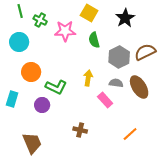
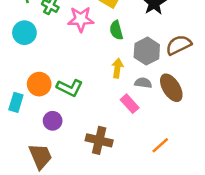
orange circle: (31, 72) -> (39, 84), moved
yellow arrow: (88, 78) -> (117, 68), moved
purple circle: (42, 105) -> (53, 121), moved
brown cross: (80, 130) -> (99, 140), size x1.5

